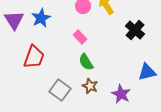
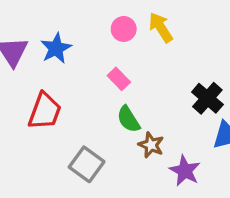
black cross: (135, 30) -> (207, 98), moved
brown star: (90, 86) -> (151, 145), moved

